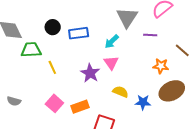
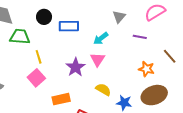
gray triangle: (127, 18) -> (119, 17), size x0.6
pink square: (54, 103) -> (36, 78), moved

